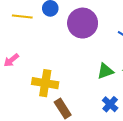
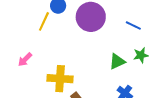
yellow line: (22, 16) -> (44, 21), moved, turned -66

